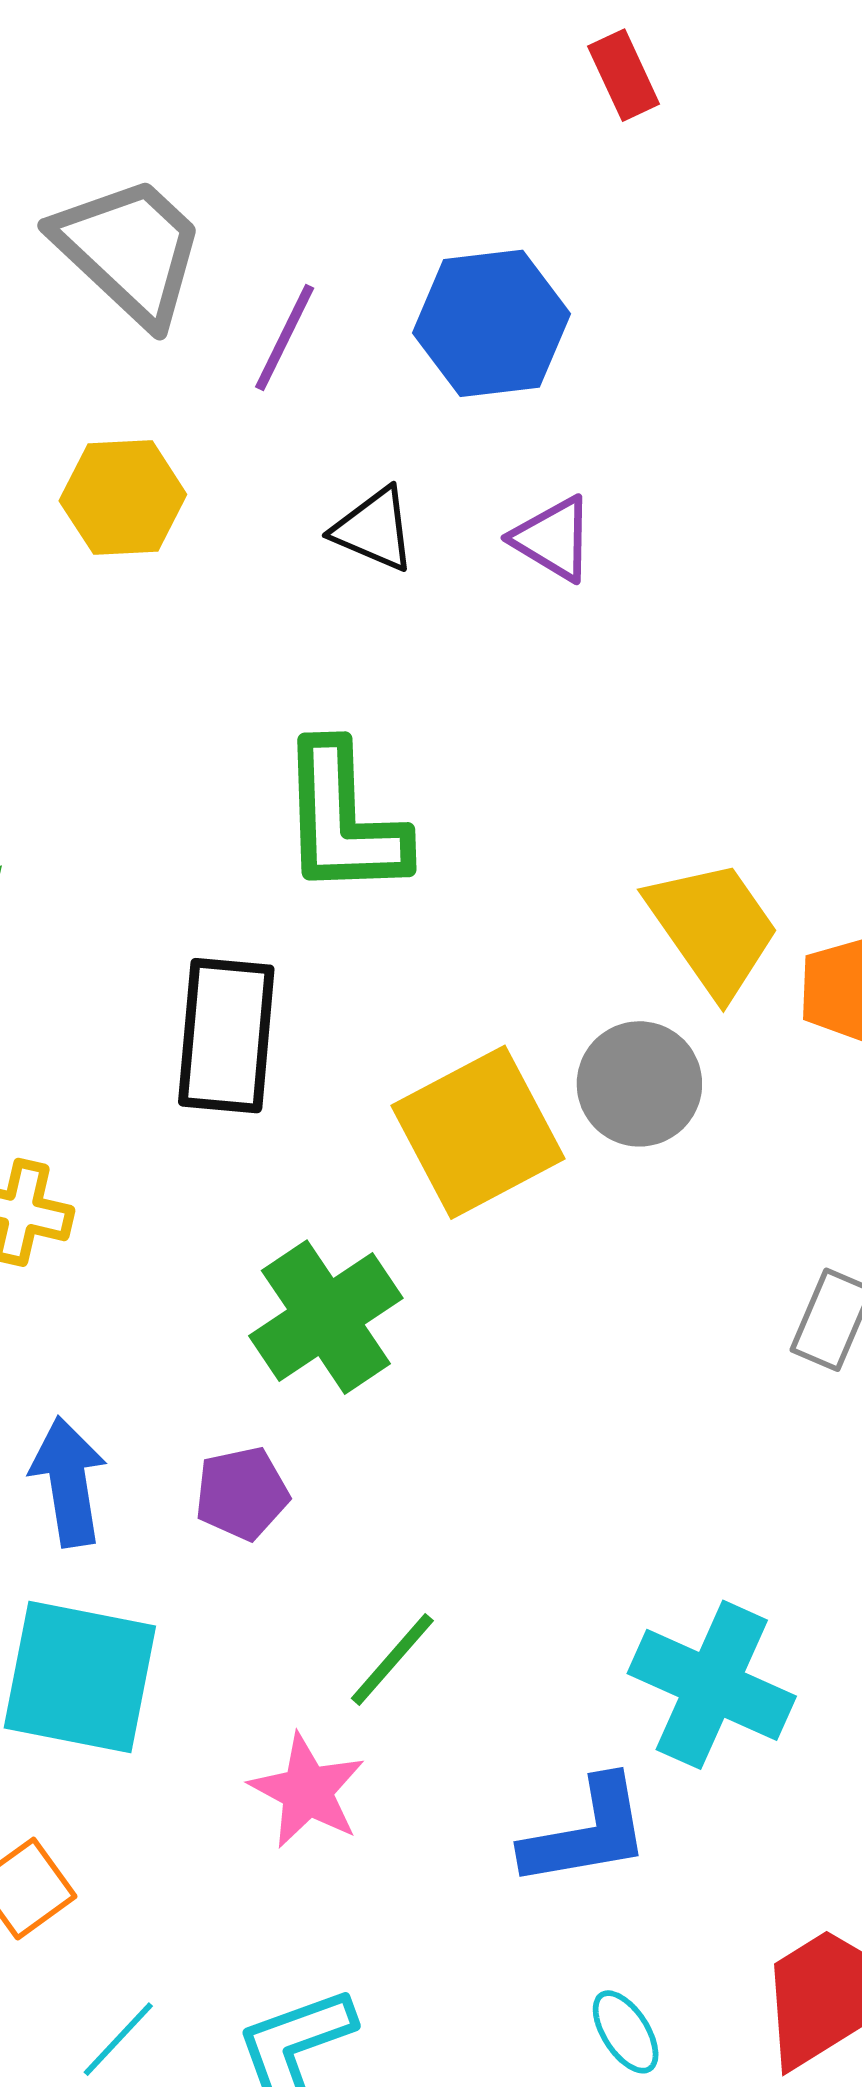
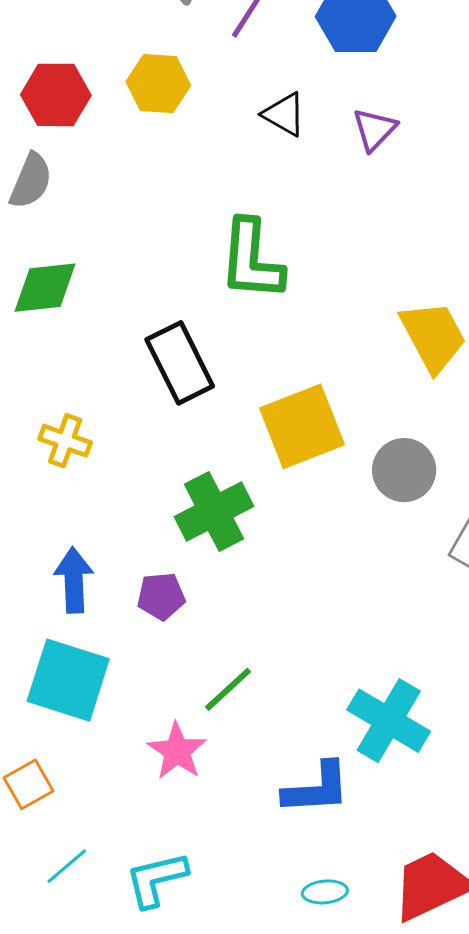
purple triangle: (553, 539) -> (375, 129), turned 36
black rectangle: (226, 1036) -> (180, 363), turned -38
gray circle: (639, 1084) -> (404, 470), moved
cyan ellipse: (626, 2032) -> (325, 892), turned -69

